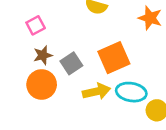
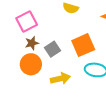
pink square: (36, 25) -> (27, 21), size x1.5
yellow arrow: (96, 91) -> (60, 78), moved

